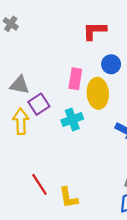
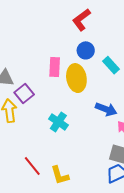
red L-shape: (95, 31) -> (81, 20), moved, turned -30
cyan cross: (72, 119) -> (58, 122), moved, turned -30

